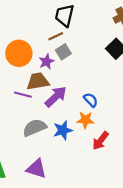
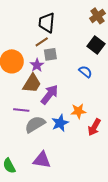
gray square: (63, 52) -> (50, 54), turned 32
brown trapezoid: (38, 81) -> (32, 83), turned 140
purple line: (23, 95) -> (21, 110), moved
blue semicircle: (91, 100) -> (85, 72), moved

